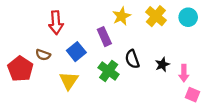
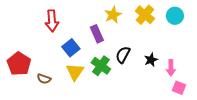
brown semicircle: (43, 55) -> (44, 79), moved
black semicircle: (132, 59) -> (123, 55), turned 48
yellow triangle: (69, 81) -> (75, 72), moved

